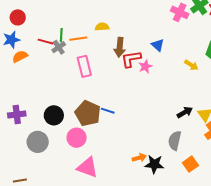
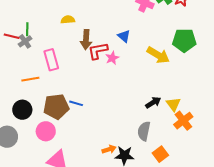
orange line: (78, 39) -> (30, 79), moved
yellow arrow: (191, 65) -> (158, 55), size x1.6
brown pentagon: (88, 113) -> (56, 107), turned -30

